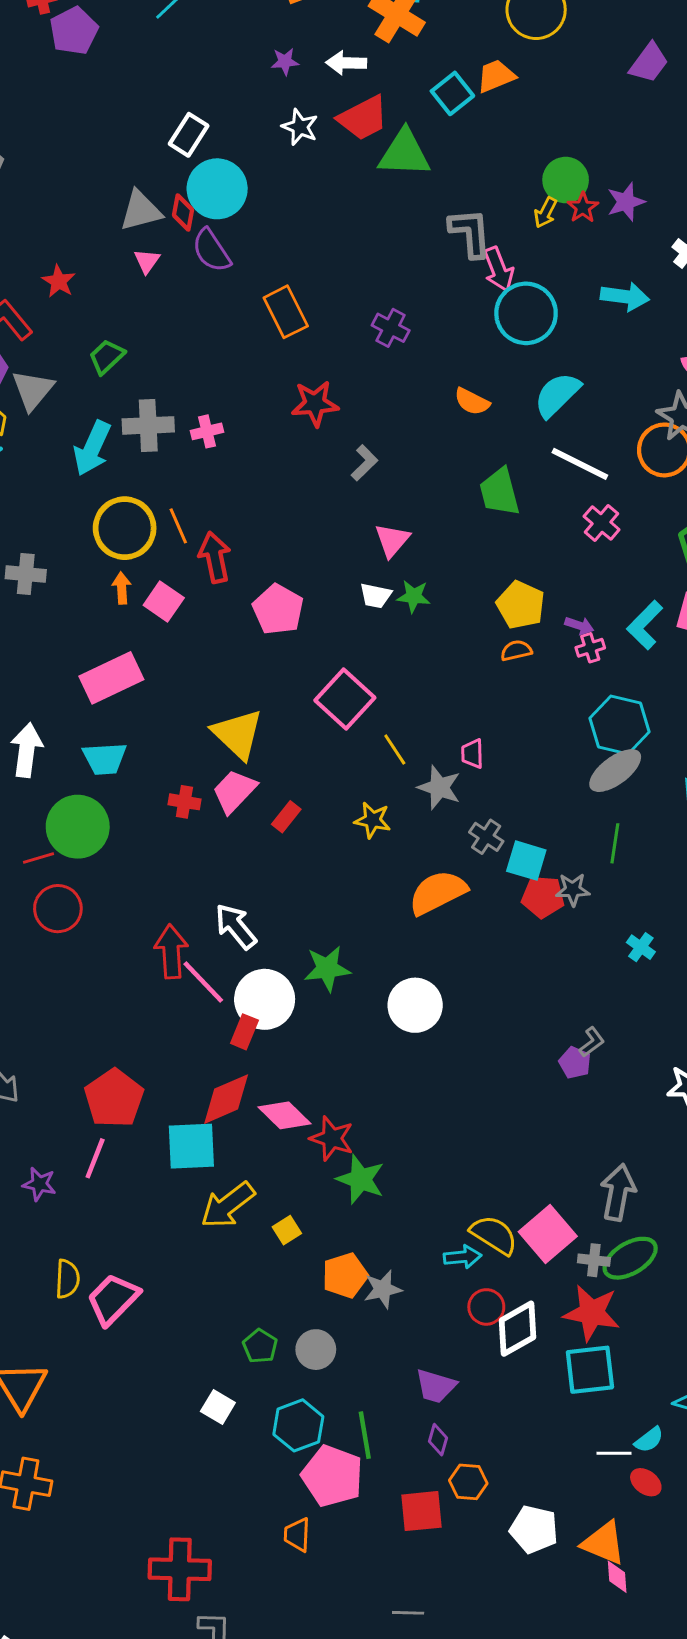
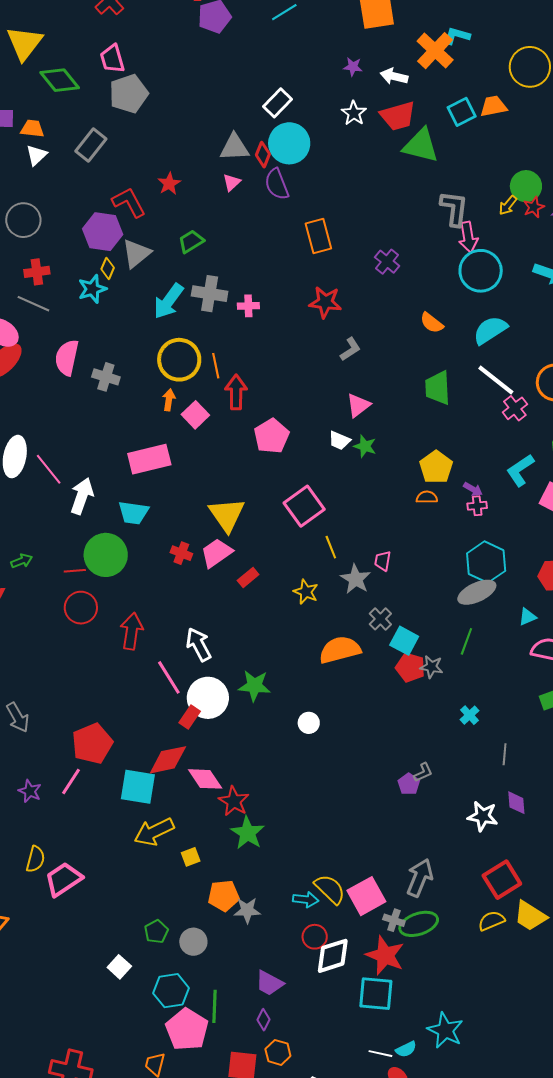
pink cross: (602, 523) -> (515, 408), moved
cyan L-shape: (645, 625) -> (520, 470), moved
red arrow: (171, 952) -> (132, 631), moved
white circle: (415, 1005) -> (309, 723), size x0.6

